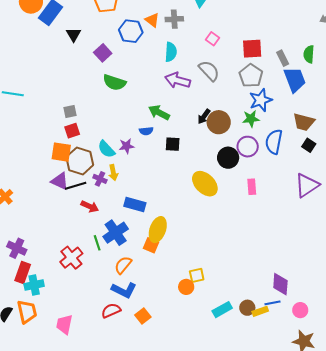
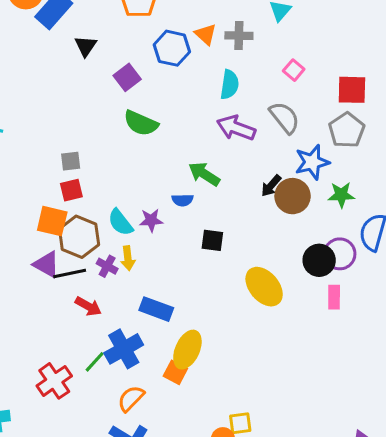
blue star: (261, 100) -> (312, 162), moved
black square: (173, 144) -> (212, 240), moved
purple circle: (248, 147) -> (340, 254), moved
black circle: (228, 158) -> (319, 260), moved
green line: (97, 243) -> (95, 362), turned 56

